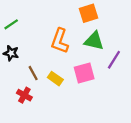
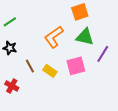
orange L-shape: (60, 41) -> (54, 37), turned 35
red cross: (24, 95) -> (12, 86), moved

